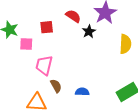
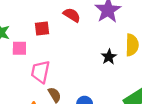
black star: (89, 31) -> (109, 57), moved

